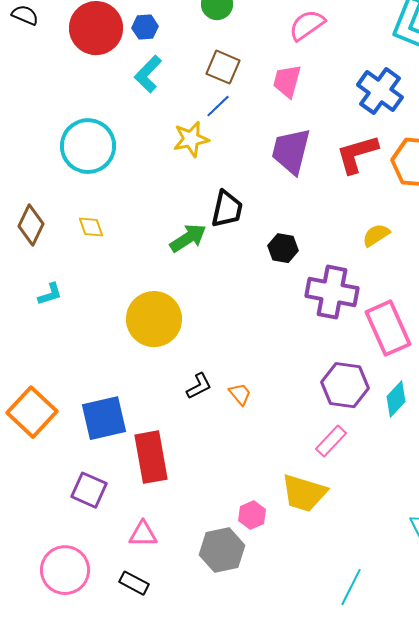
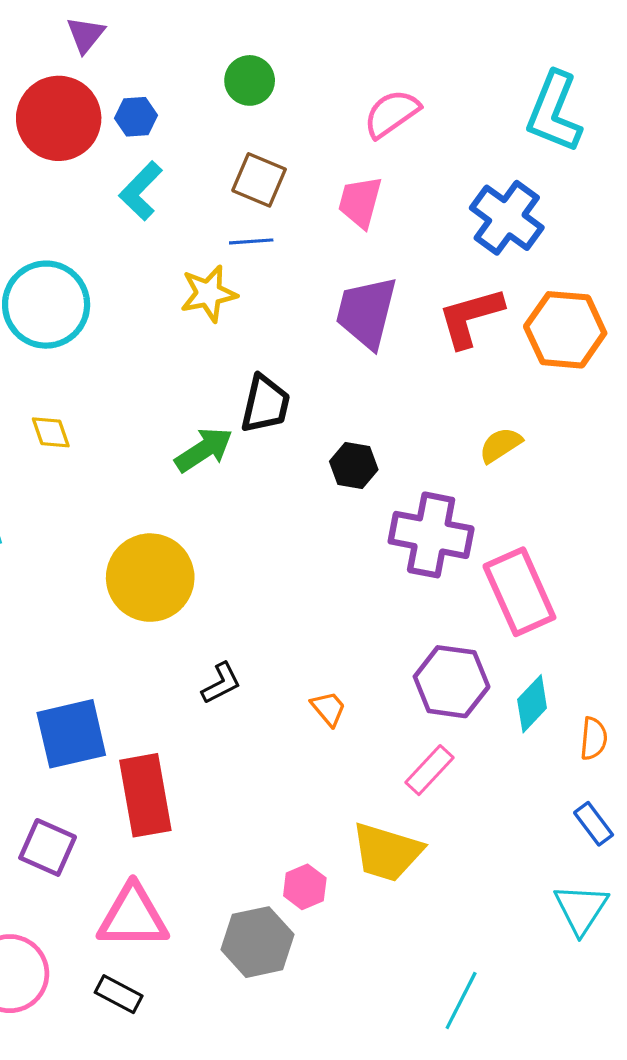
blue line: (218, 106) -> (251, 241), turned 40
orange trapezoid: (240, 394) -> (328, 709), moved
pink triangle: (143, 534) -> (133, 917), size x1.6

